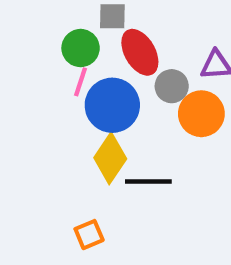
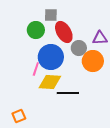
pink line: (81, 82) -> (36, 69), moved
yellow diamond: (110, 158) -> (50, 82), turned 60
orange square: (89, 235) -> (19, 116), moved

